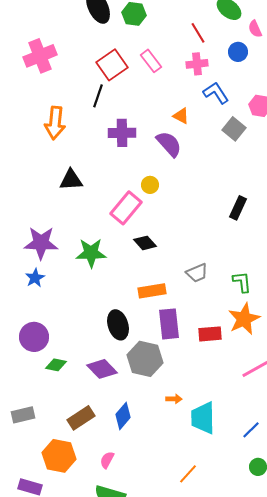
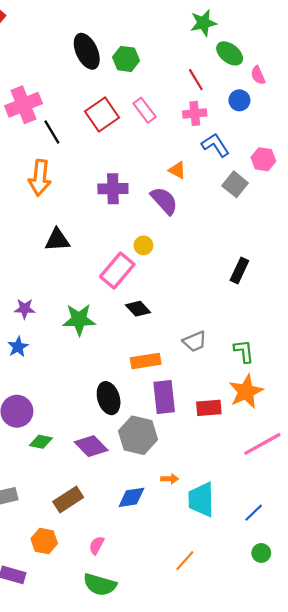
black line: (98, 96) -> (52, 132), moved, turned -50
purple star: (41, 243) -> (25, 309), size x0.6
blue diamond: (123, 416) -> (131, 497), moved, turned 40
orange hexagon: (59, 456) -> (44, 541), size x0.7

